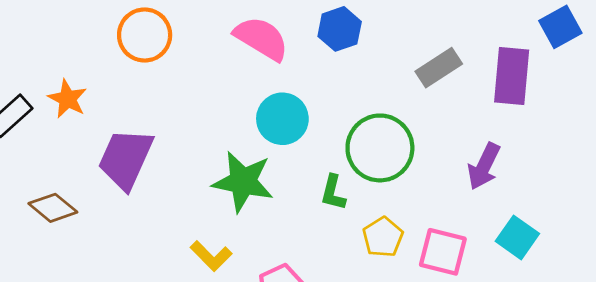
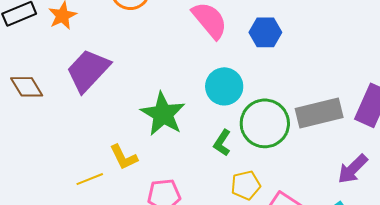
gray rectangle: (439, 68) -> (319, 113), moved, size x1.4
cyan circle: (282, 119) -> (224, 86), moved
purple arrow: (484, 166) -> (353, 169), moved

